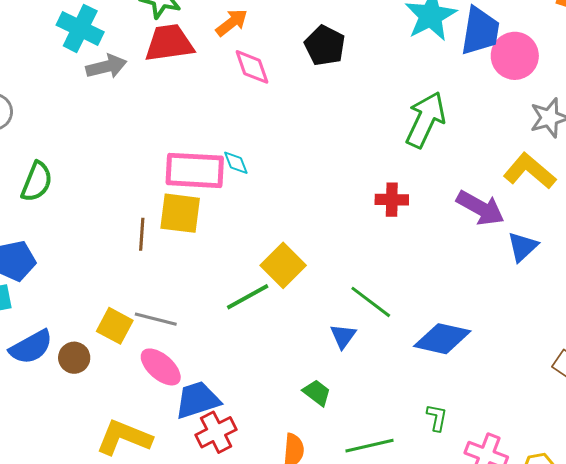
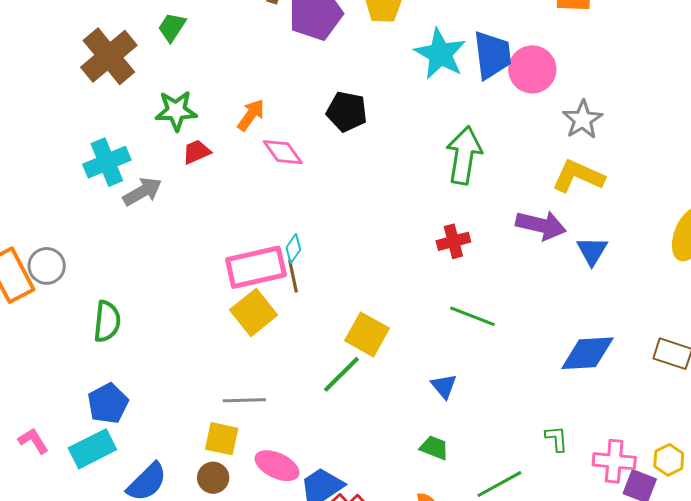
cyan cross: (80, 28) -> (107, 162), turned -33
red trapezoid: (169, 43) -> (196, 152), size x0.6
cyan diamond: (236, 163) -> (293, 249), turned 72
yellow square: (180, 213) -> (254, 312), turned -30
brown line: (142, 234) -> (293, 276), moved
green line: (371, 302) -> (472, 316), moved
gray line: (156, 319) -> (244, 400), moved
blue diamond: (442, 339) -> (587, 353), moved
brown circle: (74, 358) -> (213, 478), moved

